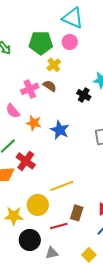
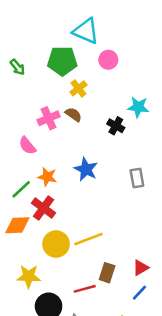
cyan triangle: (73, 18) -> (86, 31), moved
pink circle: (70, 42) -> (108, 60), moved
orange star: (34, 123) -> (47, 177), moved
yellow circle: (38, 205) -> (56, 244), moved

